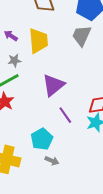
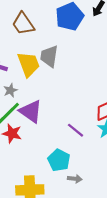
gray trapezoid: (82, 36) -> (49, 56), moved
purple triangle: (53, 85) -> (31, 111), moved, turned -30

